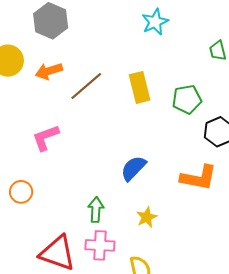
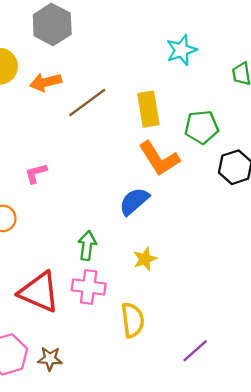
cyan star: (155, 22) -> (181, 50), moved
pink L-shape: (46, 138) -> (36, 173), moved, size x0.7
orange L-shape: (199, 178) -> (159, 159), moved, turned 42

